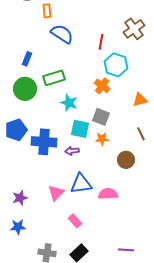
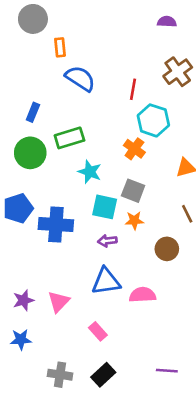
purple arrow: (72, 151) -> (107, 241), moved
pink triangle: (56, 193) -> (59, 302), moved

